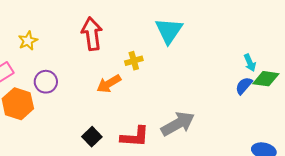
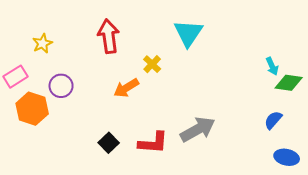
yellow cross: (134, 61) -> (152, 64), turned -30
blue semicircle: (244, 86) -> (273, 120), moved

